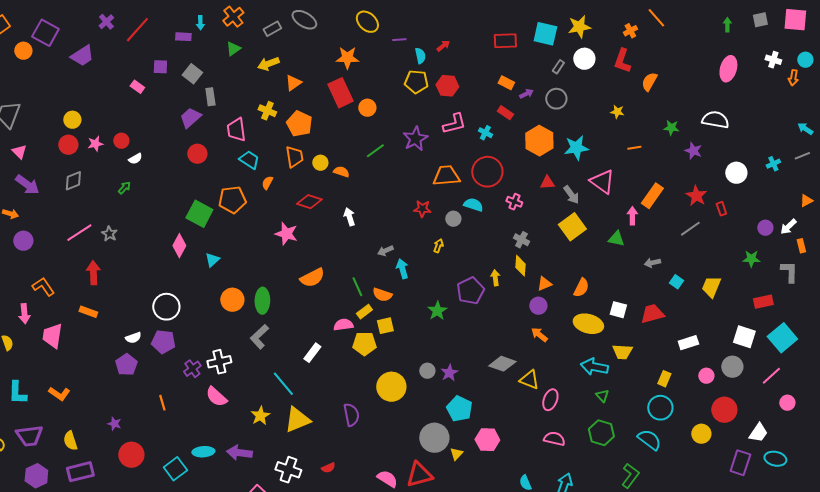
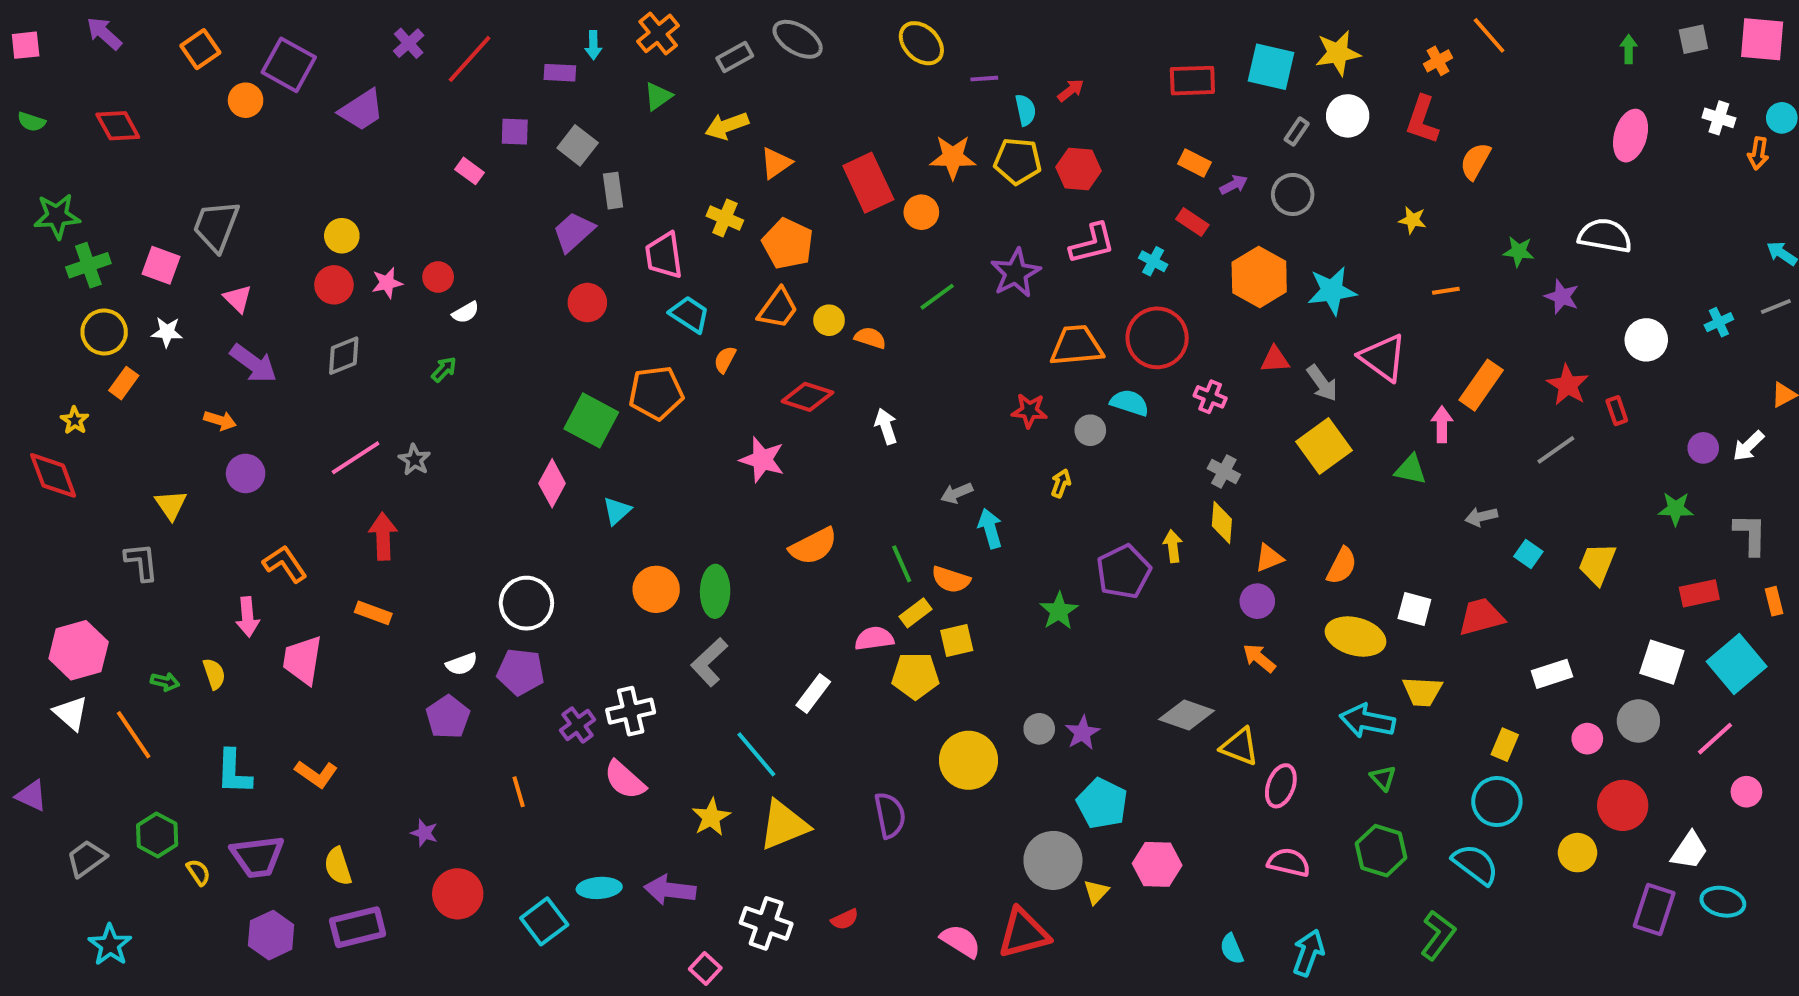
orange star: (347, 58) -> (953, 157), moved
orange trapezoid: (294, 157) -> (778, 308), turned 45
orange rectangle: (801, 246) -> (1774, 601), moved

